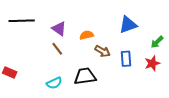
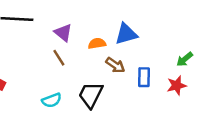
blue triangle: (128, 25) -> (126, 34), moved
black trapezoid: (85, 76) -> (91, 95), turned -60

